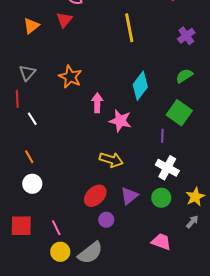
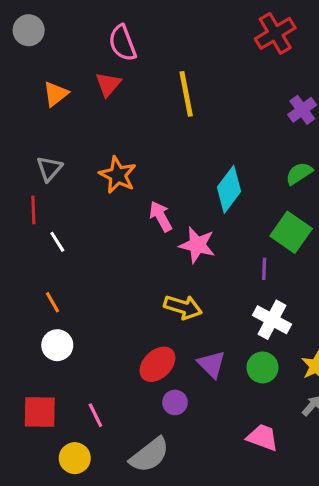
yellow line: (129, 28) -> (186, 94), moved
pink arrow: (97, 103) -> (161, 216), turned -30
purple triangle: (129, 196) -> (212, 364), turned -36
yellow circle: (60, 252) -> (75, 458), moved

